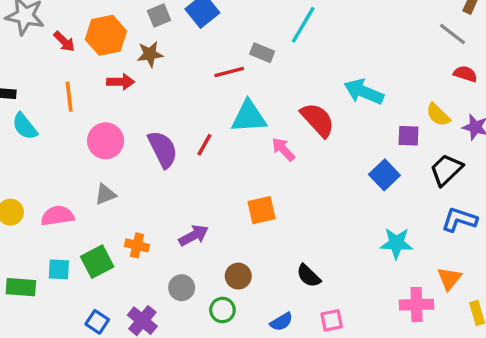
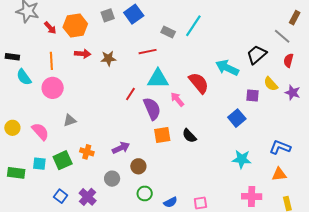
gray rectangle: (262, 53) -> (168, 32), moved
brown star: (150, 54) -> (108, 58), moved
red semicircle: (465, 74) -> (288, 60), turned -96
pink circle: (106, 141) -> (53, 88), moved
purple semicircle: (163, 149) -> (152, 109), moved
black trapezoid: (446, 170) -> (257, 55), moved
pink semicircle: (57, 216) -> (40, 132), turned 54
brown circle: (238, 276) -> (138, 166), moved
black semicircle: (309, 276) -> (189, 136), moved
orange triangle: (449, 279) -> (279, 174), moved, turned 42
green circle: (222, 310) -> (145, 193), moved

